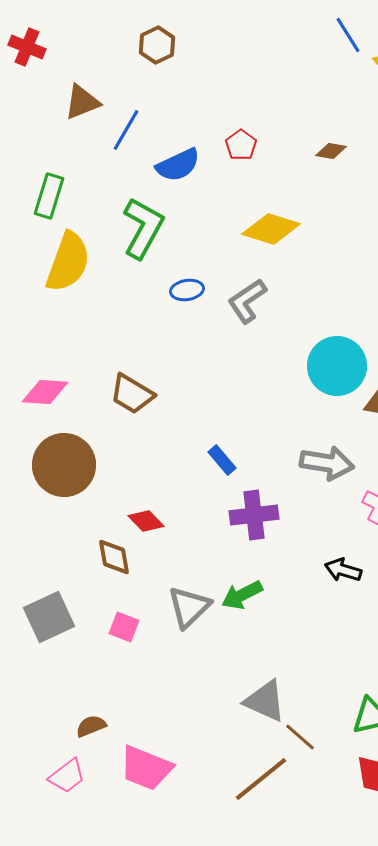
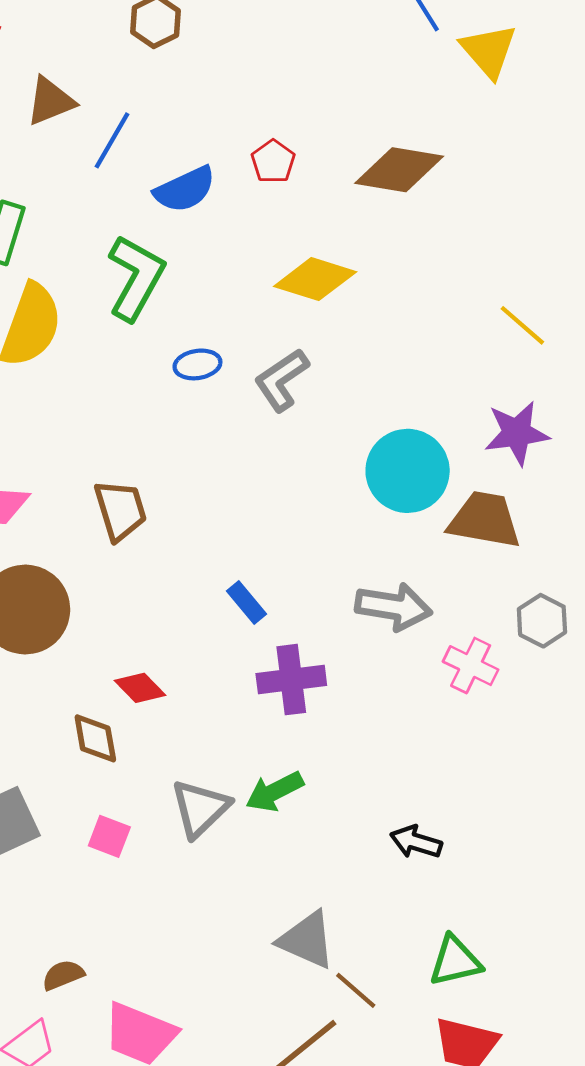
brown diamond: (331, 151) -> (399, 170), size x2.0
brown trapezoid: (132, 394) -> (120, 510), turned -138
black arrow: (343, 570) -> (416, 842), moved

